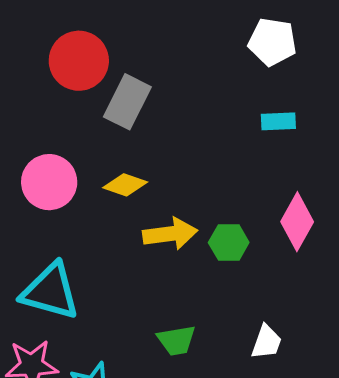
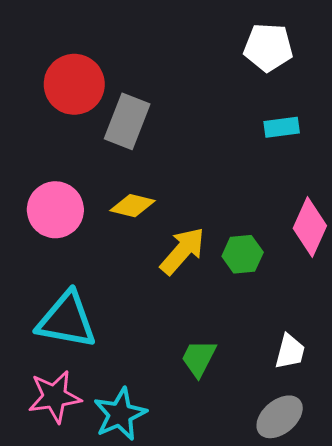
yellow arrow: (170, 234) -> (182, 251), turned -36
green trapezoid: (176, 340) -> (199, 358), turned 132

